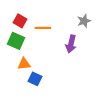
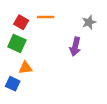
orange line: (43, 28) -> (46, 17), moved
blue square: (35, 79) -> (13, 84), moved

